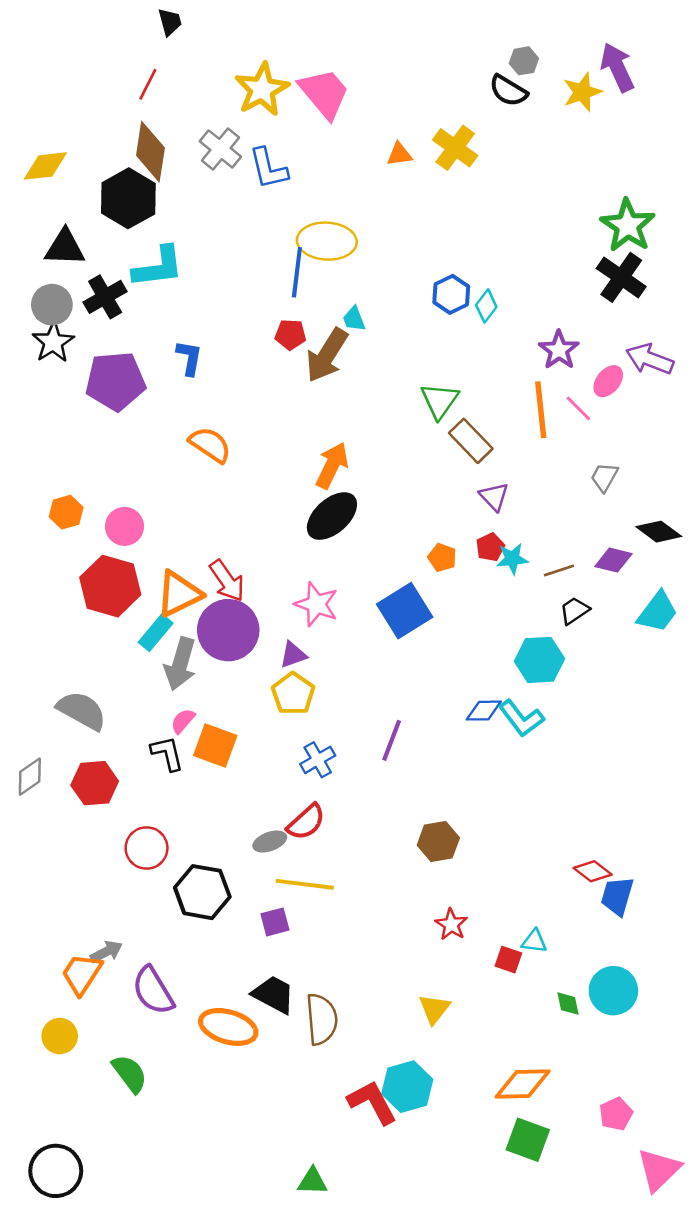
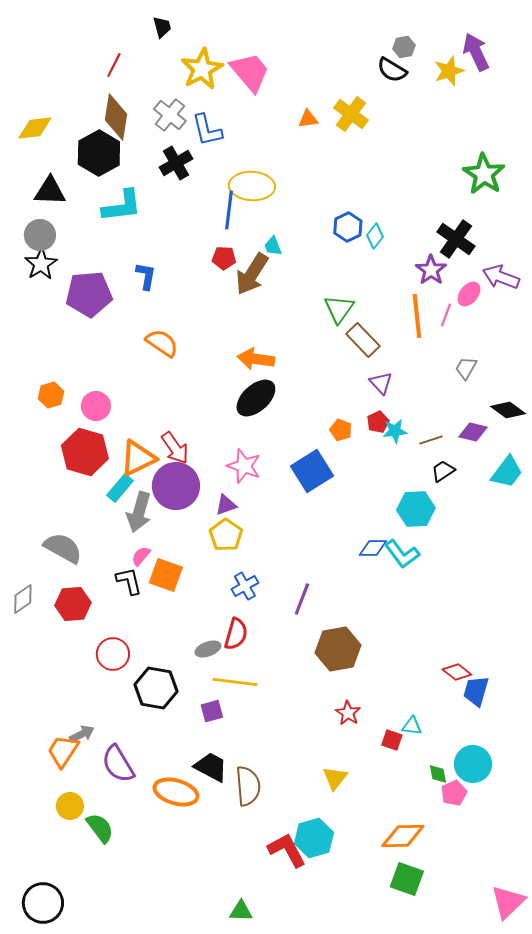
black trapezoid: (170, 22) -> (162, 27), moved
black cross: (621, 277) -> (456, 239), moved
black cross: (105, 297) -> (176, 163), moved
pink line: (578, 408) -> (446, 315), turned 65
orange arrow: (332, 465) -> (256, 359), turned -108
purple line: (392, 740) -> (302, 599), moved
red semicircle: (306, 822) -> (236, 634), turned -32
brown hexagon: (438, 842) -> (338, 649), size x1.4
yellow circle: (60, 1036) -> (70, 806), moved
pink pentagon: (616, 1114) -> (454, 793), moved

